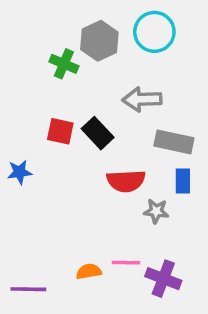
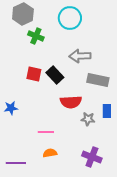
cyan circle: (154, 32) -> (70, 18), moved
gray hexagon: (99, 41) -> (23, 14), moved
blue star: (20, 172) -> (11, 108), moved
blue rectangle: (183, 181) -> (107, 111), moved
pink line: (126, 263) -> (46, 132), moved

